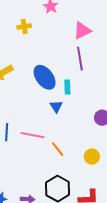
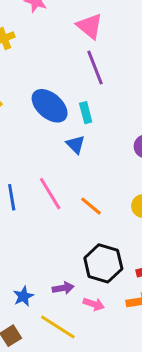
pink triangle: (82, 31) -> (90, 26), turned -42
pink line: (32, 135) -> (50, 194), turned 60

